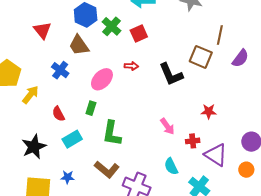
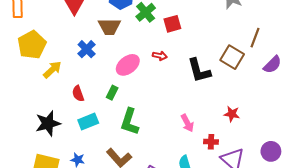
brown trapezoid: (79, 45) -> (109, 27), turned -65

